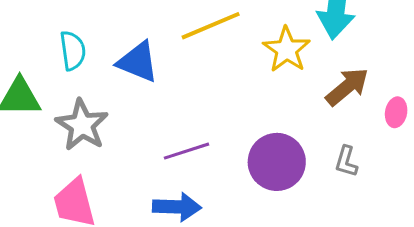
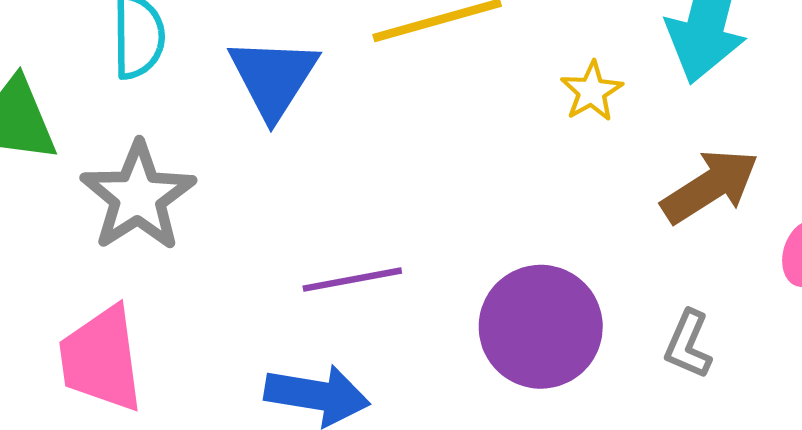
yellow star: (287, 50) -> (592, 91), size x0.6
blue triangle: (138, 62) -> (273, 78), turned 33

